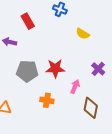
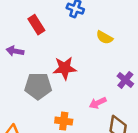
red star: (55, 68) -> (65, 68), moved
pink arrow: (75, 87) -> (98, 103), turned -136

